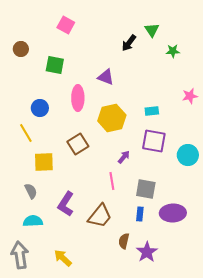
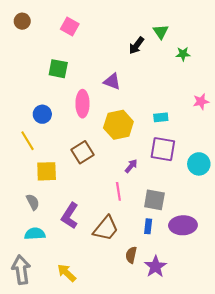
brown circle: (21, 49) -> (22, 21), moved

